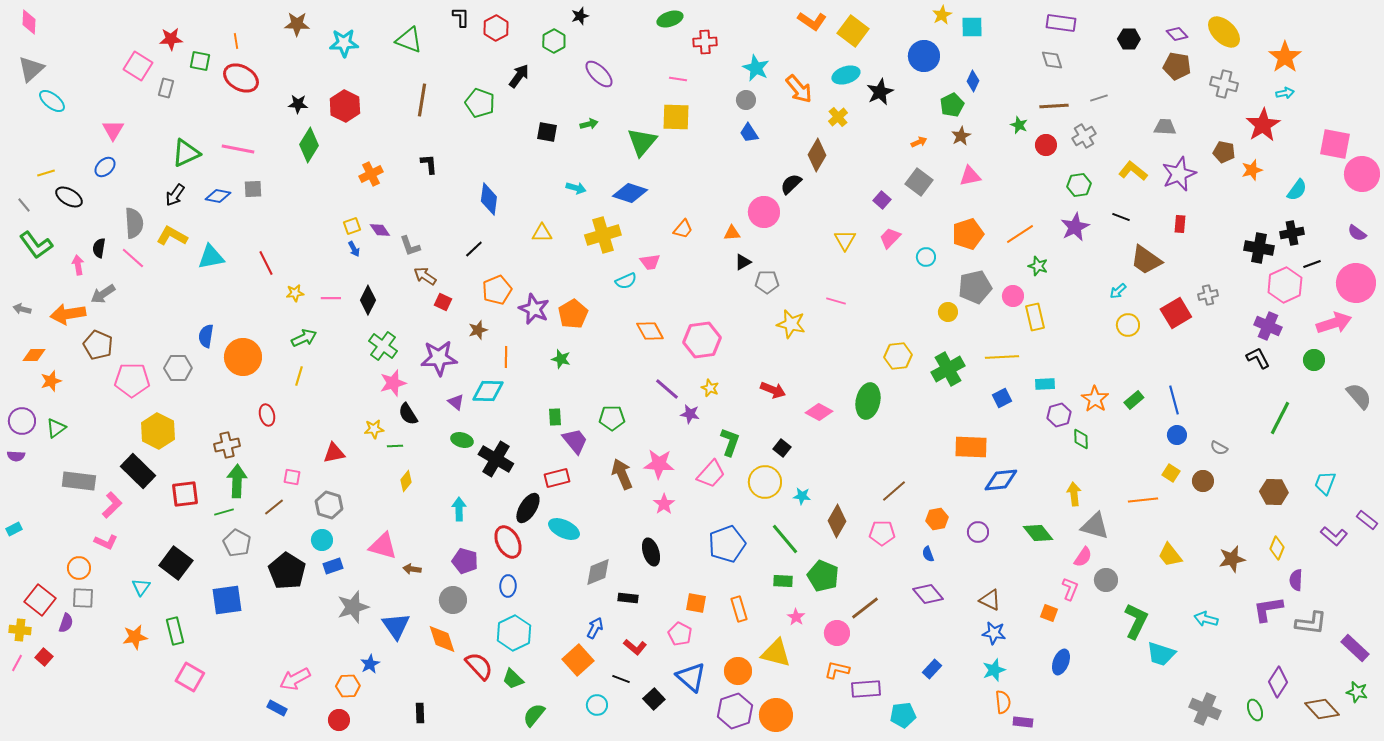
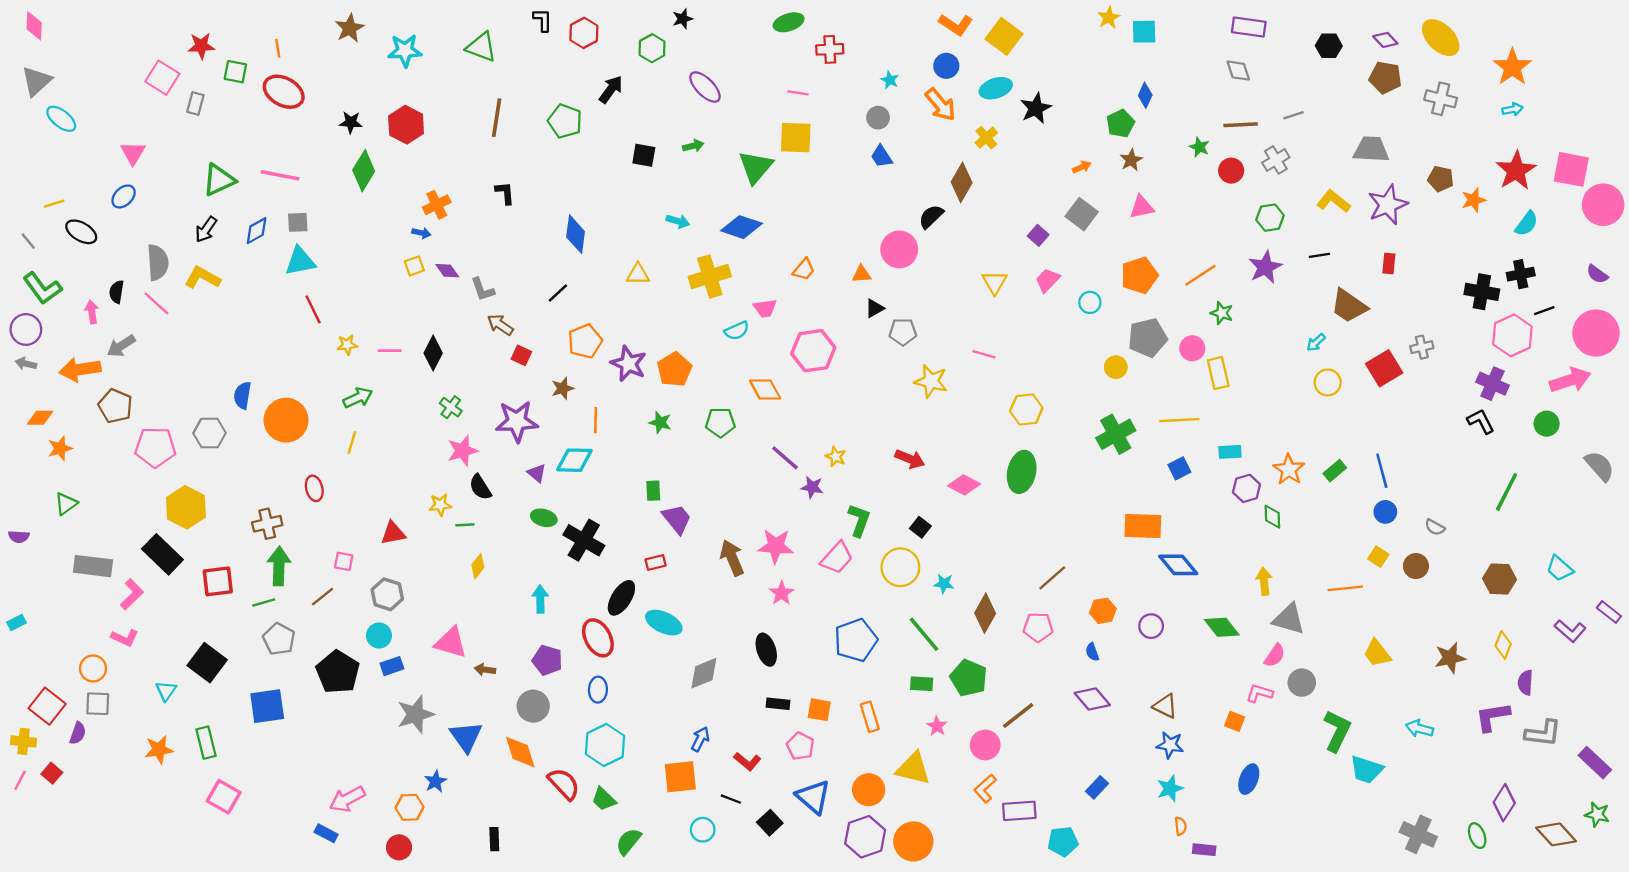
brown star: (297, 24) -> (350, 28), turned -30
blue circle: (924, 56) -> (946, 66), moved, size x0.7
cyan star: (756, 68) -> (890, 80), size x0.6
red star: (1263, 125) -> (1516, 171), moved
gray trapezoid: (1165, 127) -> (1371, 149), size x1.4
blue diamond: (218, 196) -> (257, 231), turned -40
black line: (1121, 217) -> (1319, 255), turned -30
blue arrow: (354, 249) -> (421, 233), moved, turned -49
cyan triangle: (211, 257) -> (300, 261), moved
pink hexagon: (702, 340) -> (813, 351), moved
green cross: (383, 346) -> (451, 407), size x0.7
yellow hexagon: (898, 356) -> (1026, 410), moved
green pentagon: (612, 418) -> (720, 422), moved
purple circle: (22, 421) -> (26, 329), moved
red rectangle: (557, 478) -> (656, 563), size x0.7
blue diamond: (1001, 480) -> (1178, 565), turned 56
cyan trapezoid: (1325, 483) -> (1560, 568), turned -70
pink L-shape: (1070, 589) -> (1259, 693), turned -95
black rectangle: (628, 598) -> (778, 704), moved
orange square: (578, 660) -> (680, 777), turned 36
orange L-shape: (837, 670) -> (985, 789), turned -55
orange semicircle: (1003, 702) -> (1181, 826), size x0.7

